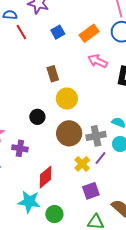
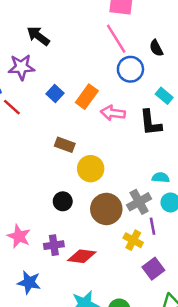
orange rectangle: (89, 33) -> (87, 97), moved
brown rectangle: (53, 74) -> (65, 145), turned -35
purple line: (100, 158) -> (153, 226), turned -32
red diamond: (45, 177) -> (82, 256), moved, turned 65

